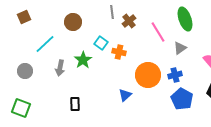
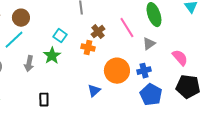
brown cross: (129, 21) -> (98, 32), moved
brown circle: (73, 22) -> (21, 18), moved
cyan square: (101, 43) -> (60, 36), moved

